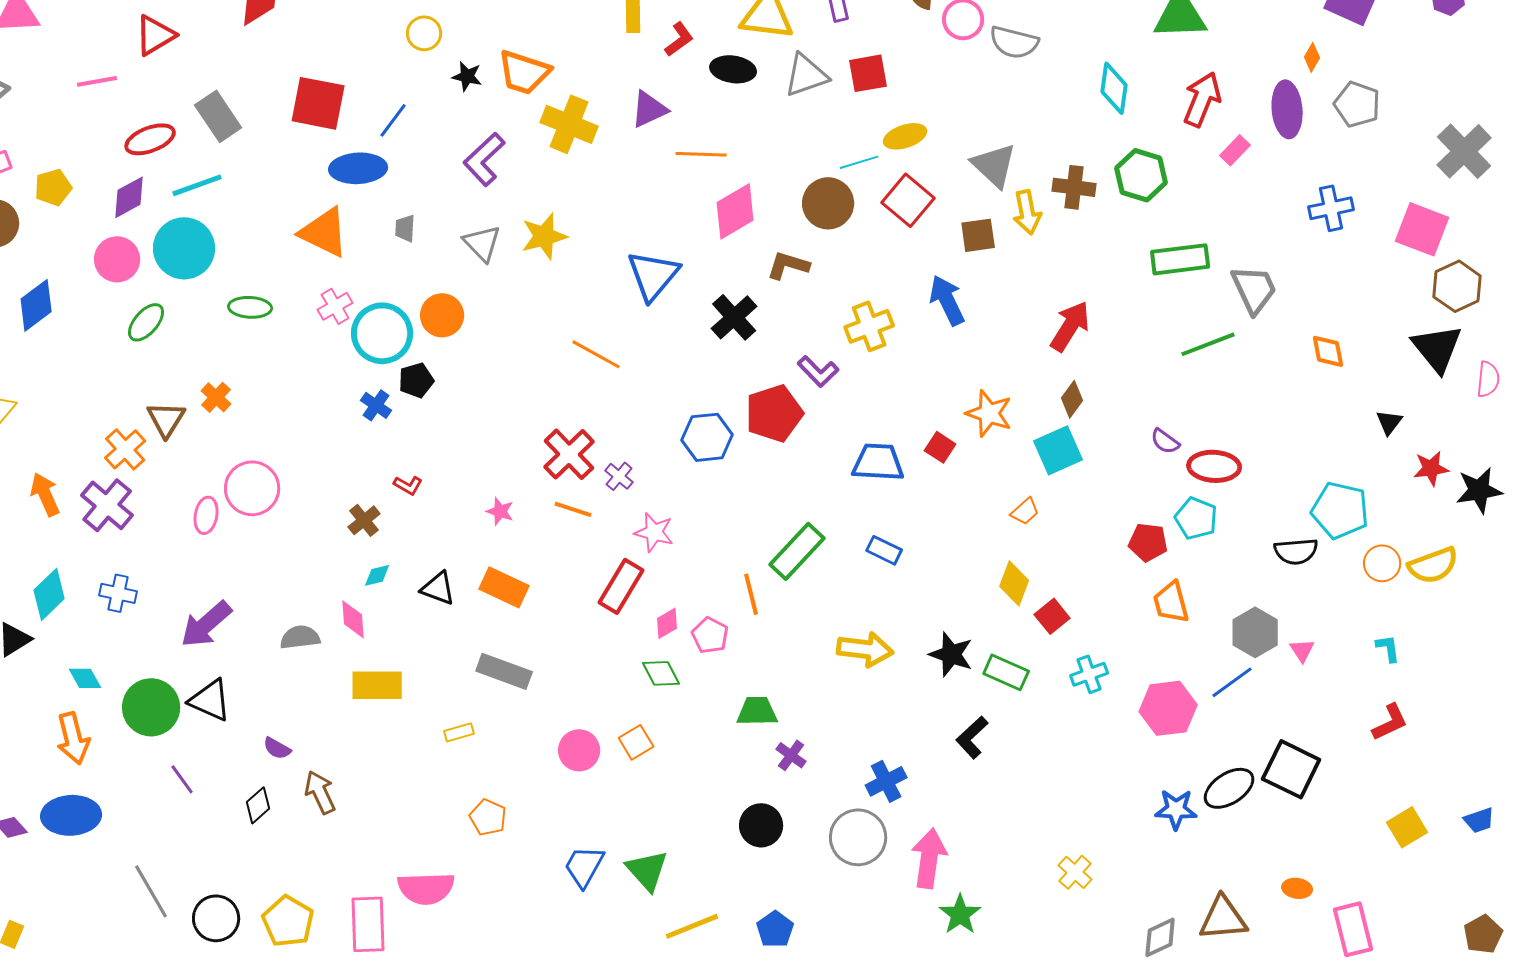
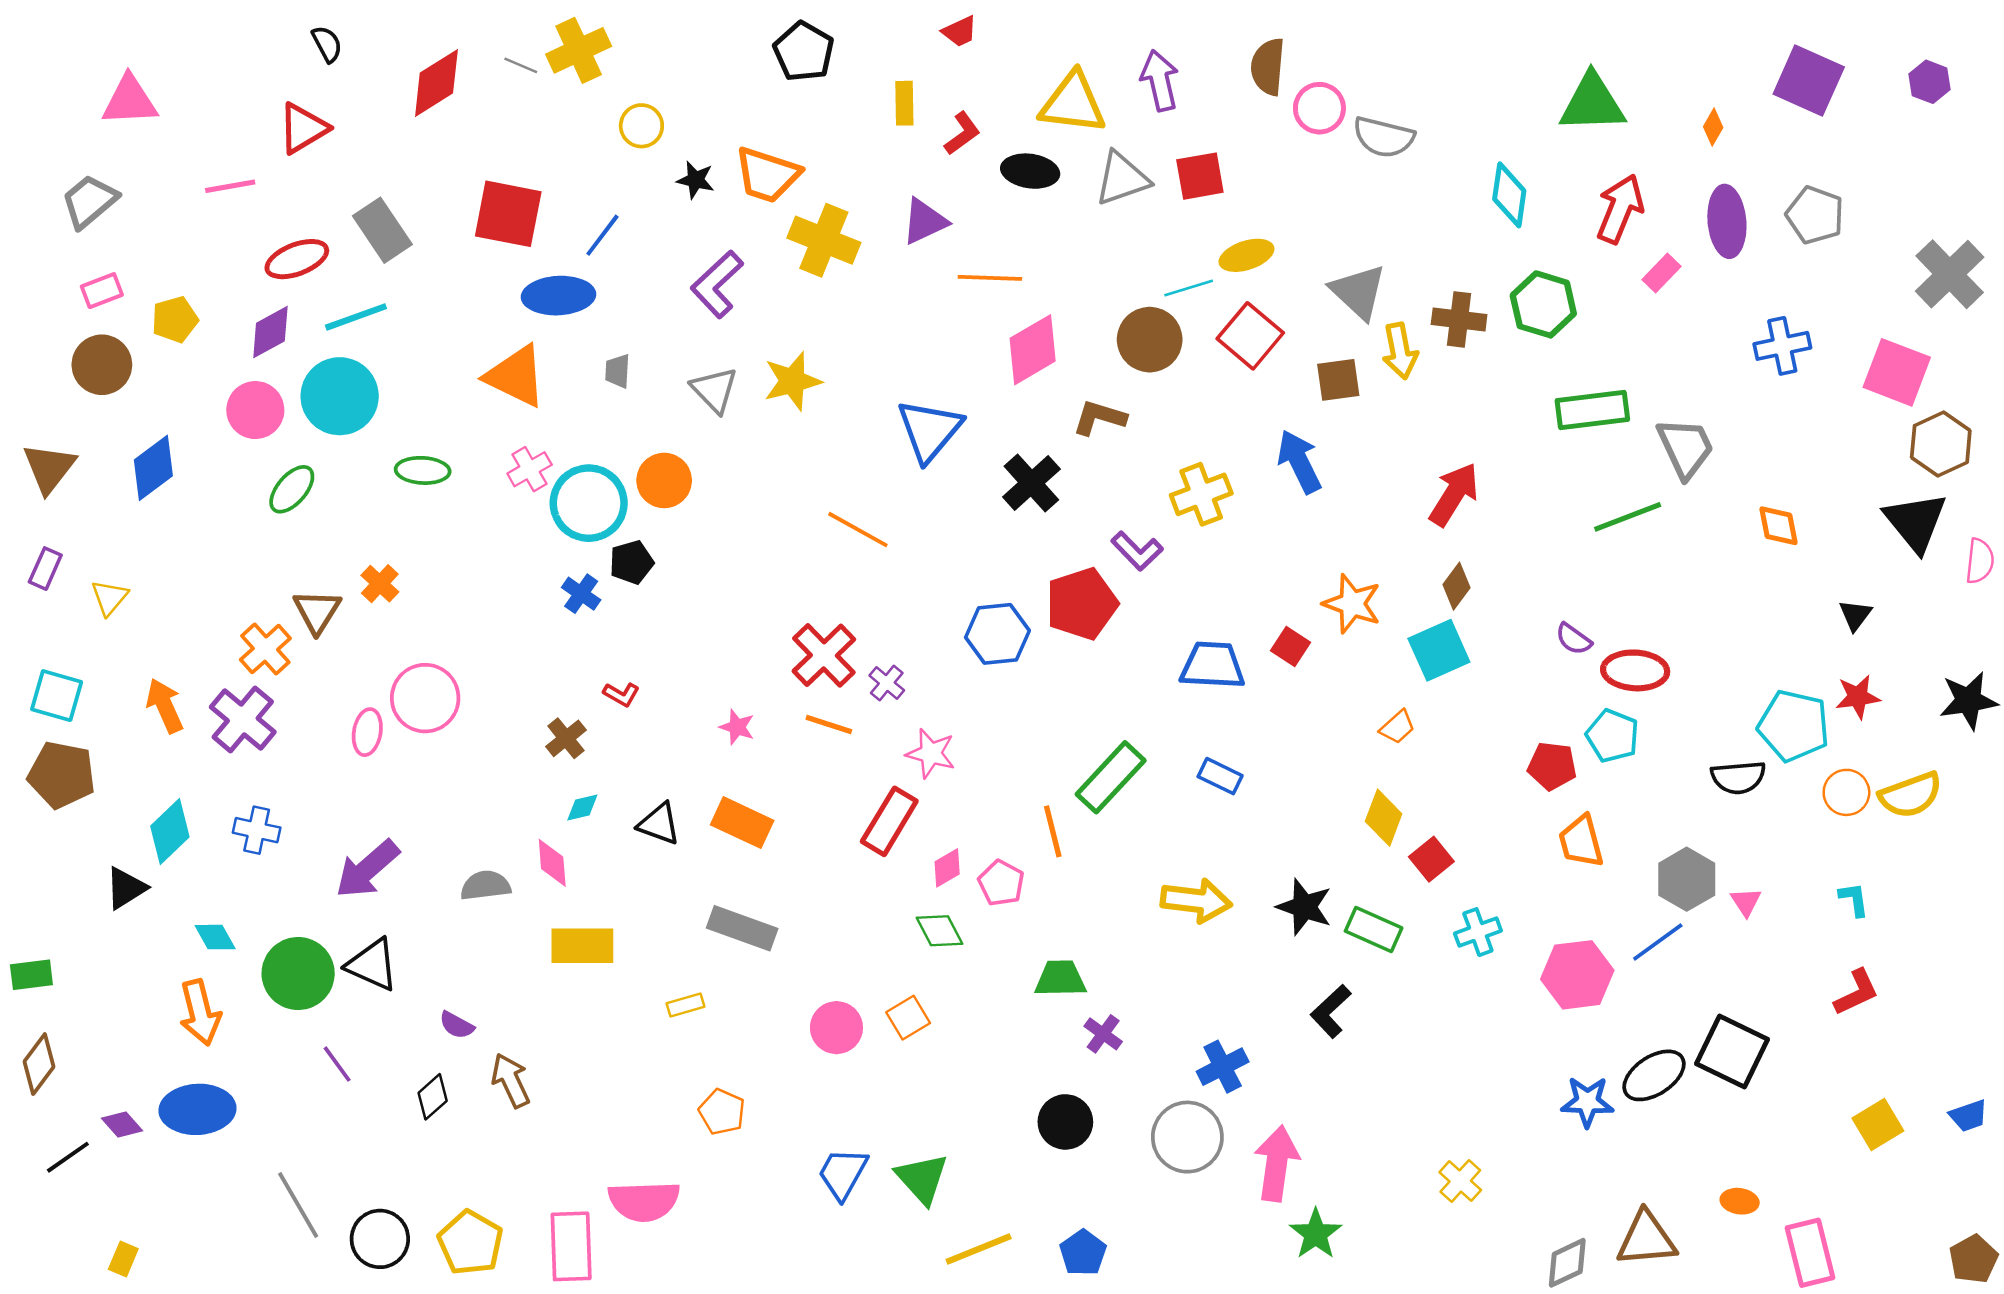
orange diamond: (1312, 57) -> (1713, 127), moved
red star: (1431, 468) -> (1858, 697), moved

